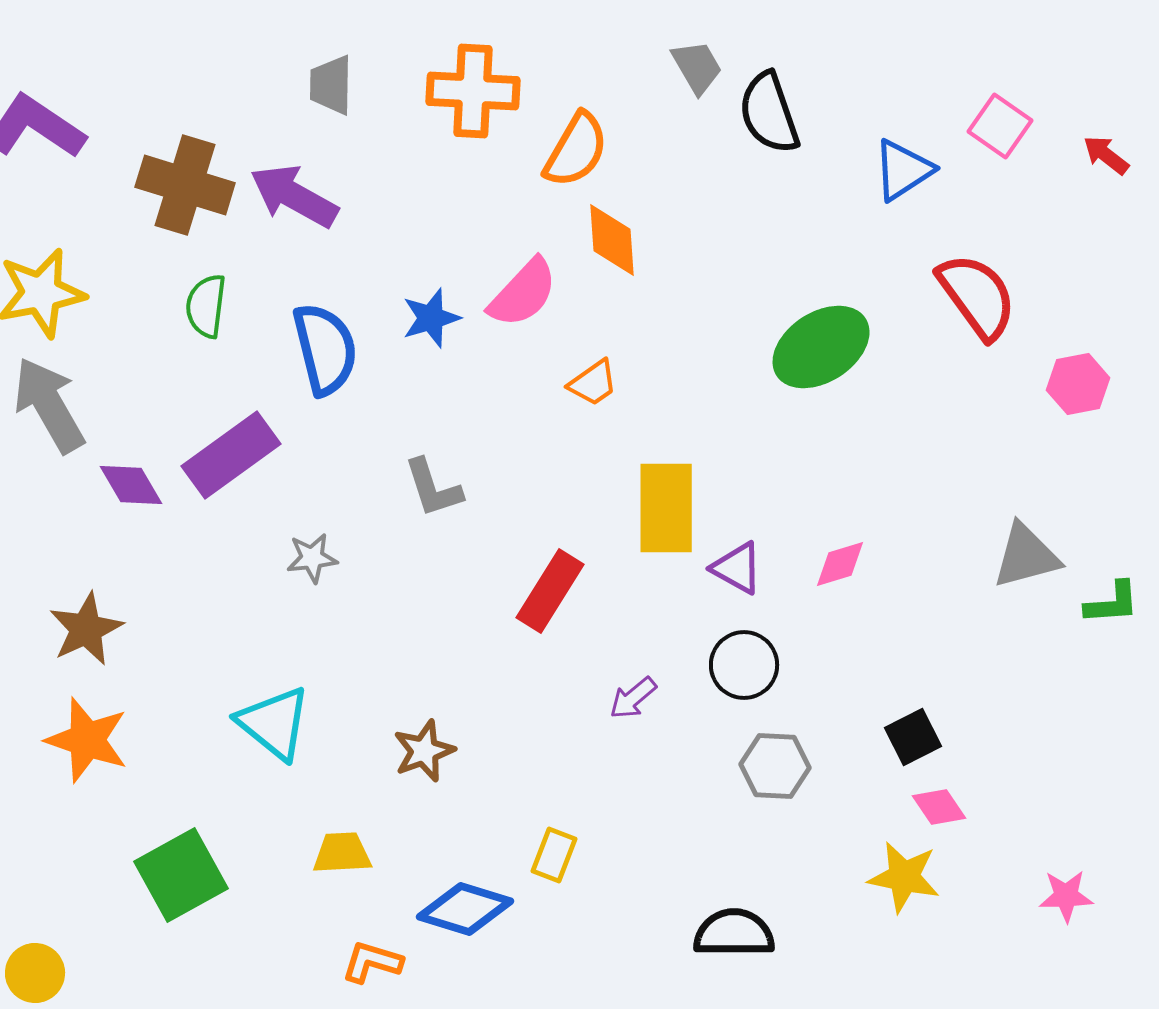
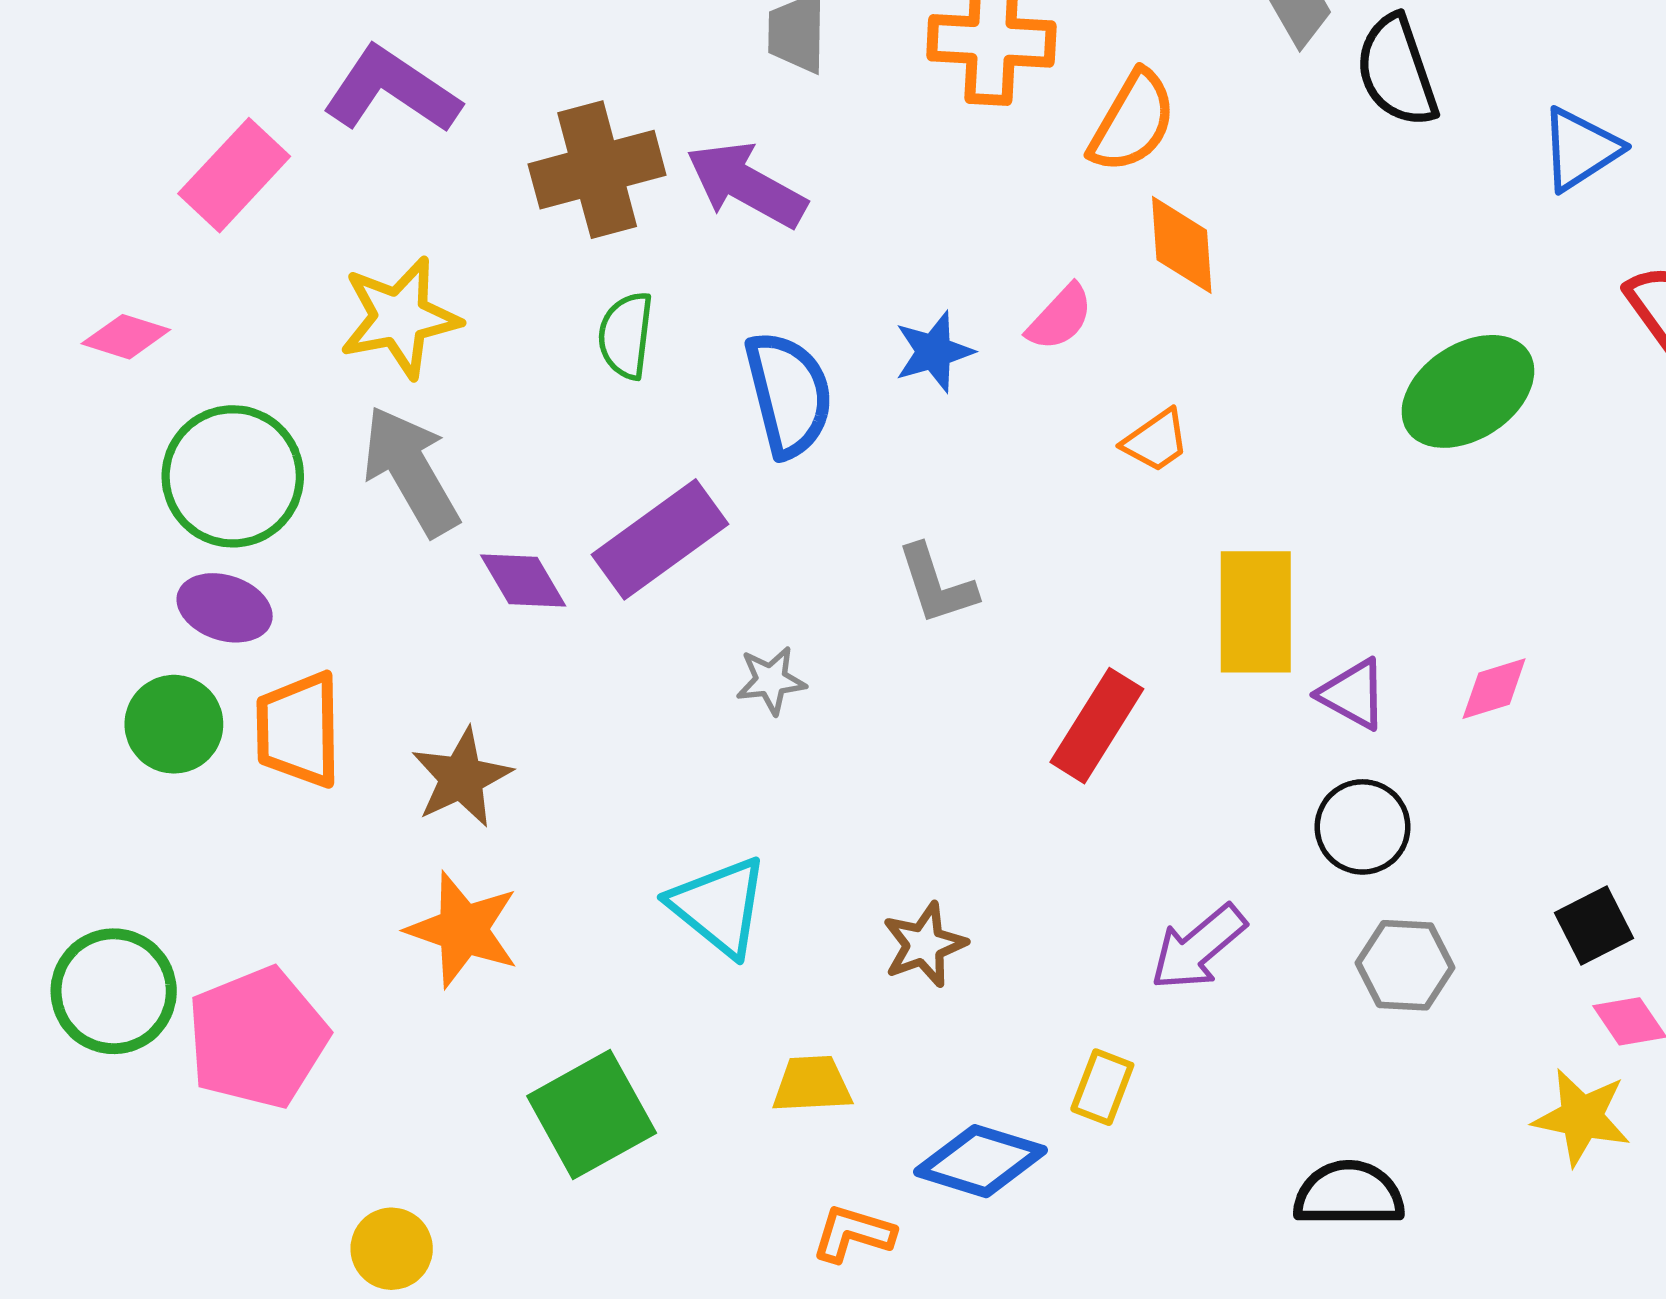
brown cross: (185, 185) -> (597, 170), turned -32
pink semicircle: (523, 293) -> (1060, 318), size x0.7
purple arrow: (633, 698) -> (1198, 947), moved, size x1.5

